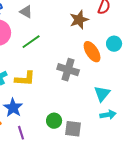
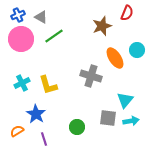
gray triangle: (26, 12) -> (41, 17), moved
green line: (31, 42) -> (54, 36), moved
yellow L-shape: (25, 79) -> (48, 85), turned 70
gray square: (73, 129) -> (108, 118), moved

